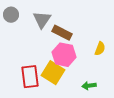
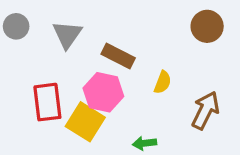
brown rectangle: (62, 33) -> (118, 56), moved
red rectangle: (30, 77) -> (47, 102), moved

